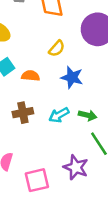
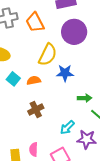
yellow semicircle: (57, 49) -> (48, 55), size x1.6
cyan arrow: (59, 115) -> (67, 127), moved

